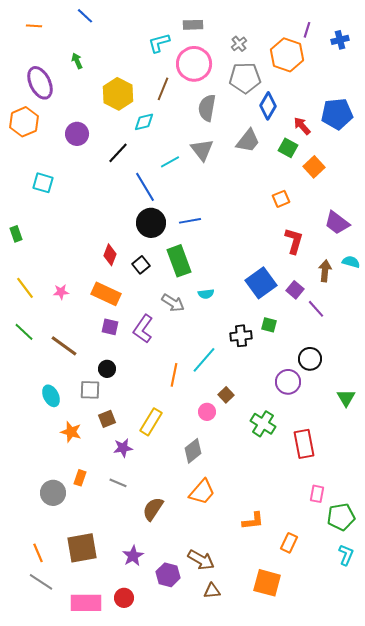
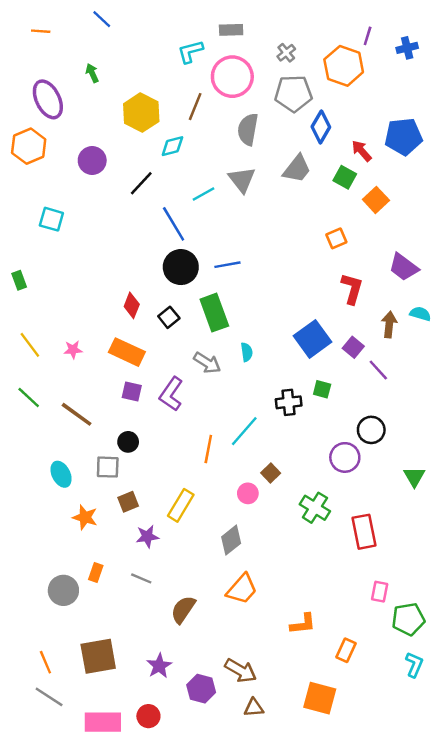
cyan semicircle: (206, 294) -> (247, 352), turned -91

